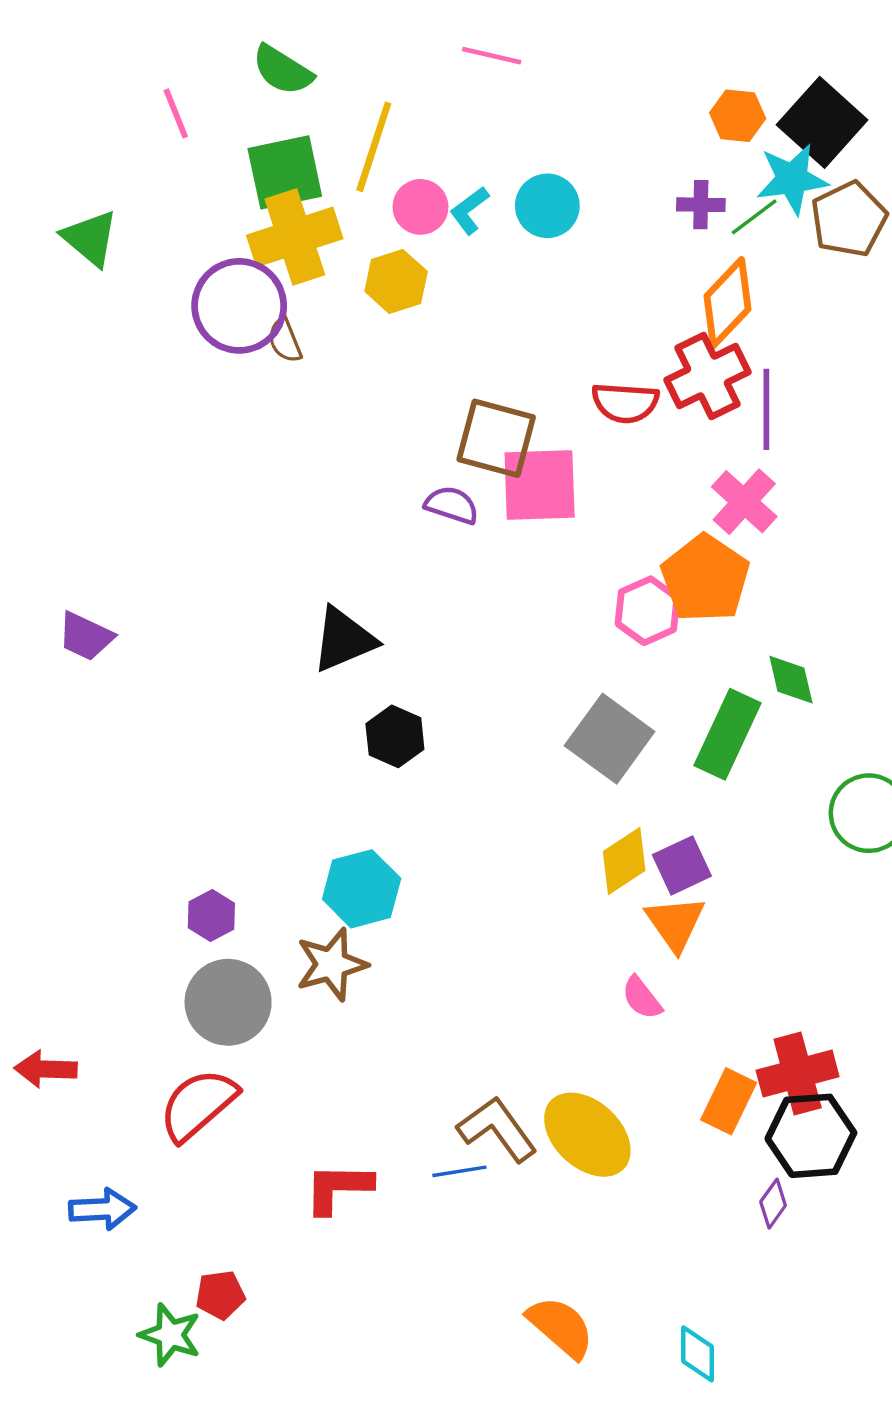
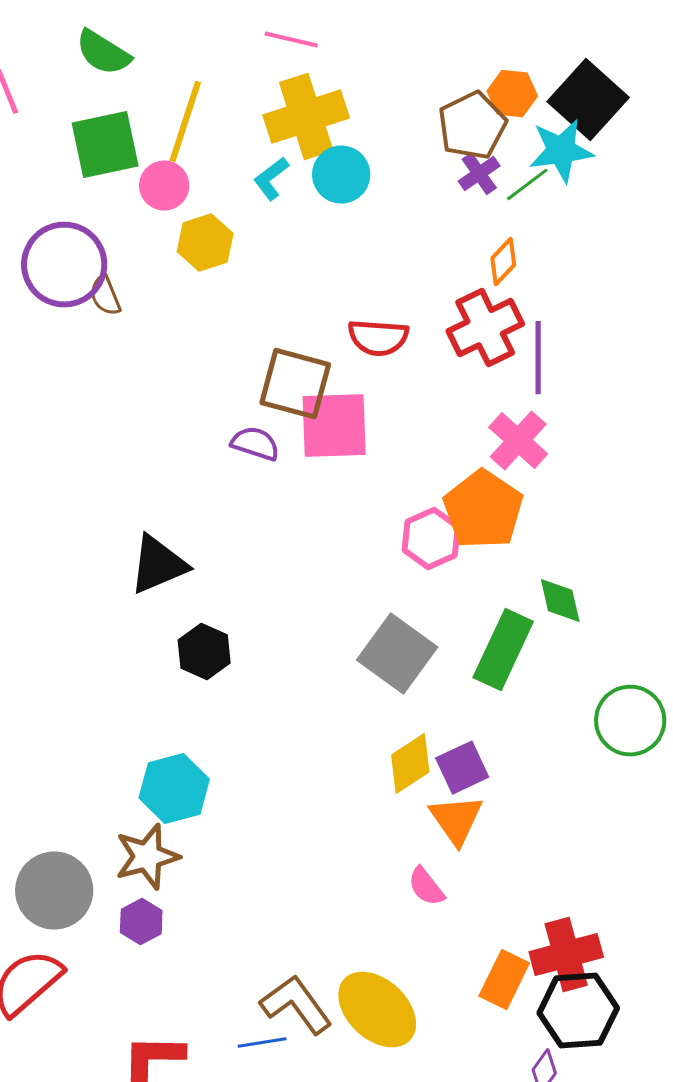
purple cross: (701, 205) -> (479, 174), turned -36
pink circle: (420, 207) -> (164, 186), moved
brown pentagon: (849, 219) -> (472, 126), moved
yellow cross: (295, 237) -> (306, 117), moved
orange diamond: (728, 303) -> (503, 262), size x0.6
red semicircle: (625, 403) -> (378, 338), moved
purple hexagon: (211, 916) -> (141, 922), moved

